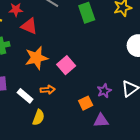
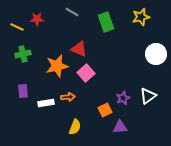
red triangle: (29, 26) -> (79, 49), moved
white rectangle: (25, 96) -> (46, 103), turned -49
yellow semicircle: (38, 117) -> (75, 127), moved

